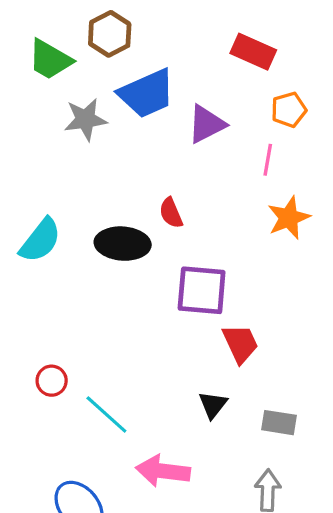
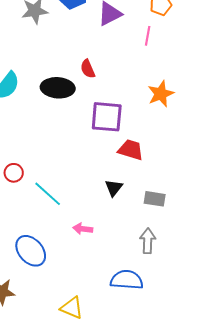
orange star: (289, 218) -> (161, 94), moved
red trapezoid: (240, 344) -> (131, 150), turned -48
pink arrow: (163, 471) -> (83, 229), size x0.6

